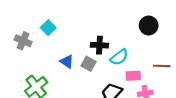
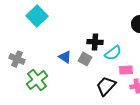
cyan square: (48, 28) -> (37, 16), moved, size x1.5
gray cross: (23, 41) -> (17, 59), moved

